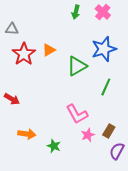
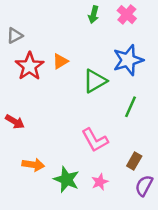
gray triangle: (12, 29) -> (15, 35), turned -32
pink star: (88, 135) -> (100, 182), moved
green star: (54, 146) -> (66, 179), size x1.5

